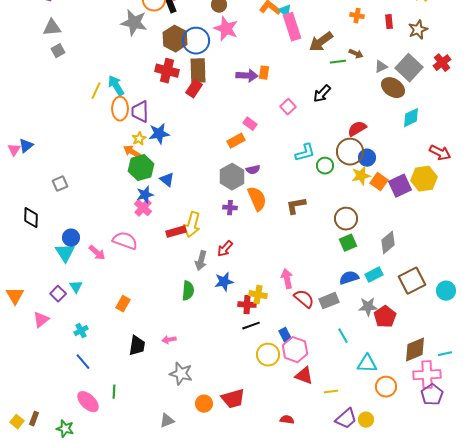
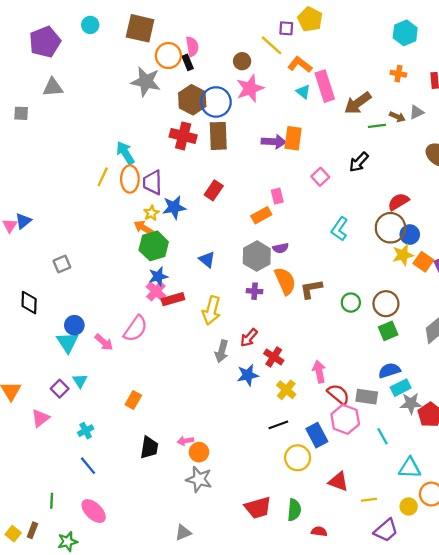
cyan triangle: (285, 11) -> (303, 92), moved
pink star: (226, 29) -> (250, 88), turned 30
gray square: (58, 51) -> (21, 113), moved, turned 32
gray triangle: (381, 67) -> (417, 112), moved
orange rectangle: (264, 73) -> (293, 138), size x1.5
red rectangle: (194, 89) -> (214, 190), moved
yellow line: (96, 91) -> (103, 177), moved
pink rectangle: (250, 124) -> (277, 196), turned 40
cyan L-shape: (305, 153) -> (339, 229), turned 140
green circle: (325, 166) -> (351, 303), moved
blue triangle: (167, 180) -> (207, 259), moved
brown L-shape: (296, 206) -> (311, 289), moved
red rectangle: (176, 232) -> (173, 299), moved
pink semicircle: (125, 241) -> (136, 329), turned 105
cyan rectangle: (374, 275) -> (401, 388), moved
green semicircle: (188, 291) -> (294, 510), moved
yellow cross: (258, 295) -> (286, 390), turned 30
gray rectangle: (329, 301) -> (367, 397), turned 30
red cross: (247, 305) -> (274, 357), moved, turned 30
blue rectangle: (285, 335) -> (317, 435), size x1.5
pink hexagon: (295, 350) -> (345, 419), moved
green line: (114, 392) -> (52, 501), moved
orange circle: (204, 404) -> (199, 452), moved
yellow circle: (366, 420) -> (409, 506), moved
green star: (65, 429) -> (68, 542), turned -30

